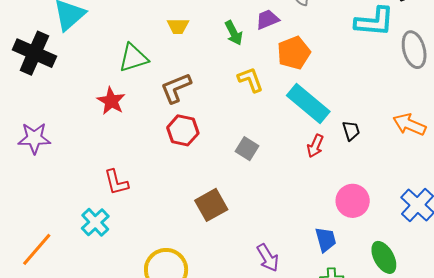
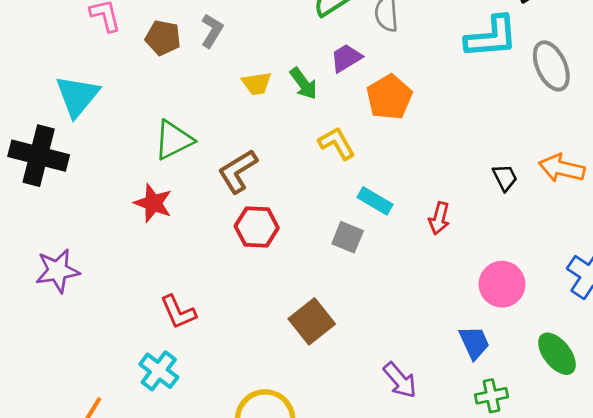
yellow trapezoid: (178, 26) -> (257, 83), moved
cyan rectangle: (308, 104) -> (375, 201), moved, size x0.6
black trapezoid: (351, 131) -> (505, 178), moved

